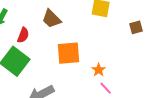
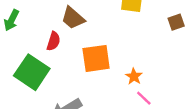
red semicircle: (23, 35) -> (54, 41), moved

